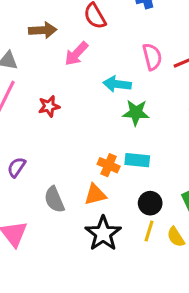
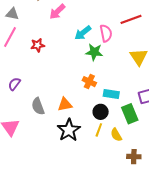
pink semicircle: (152, 57) -> (106, 33), moved
cyan arrow: (117, 84) -> (83, 33), turned -48
cyan rectangle: (137, 160) -> (111, 94), moved
orange cross: (109, 165) -> (89, 82), moved

